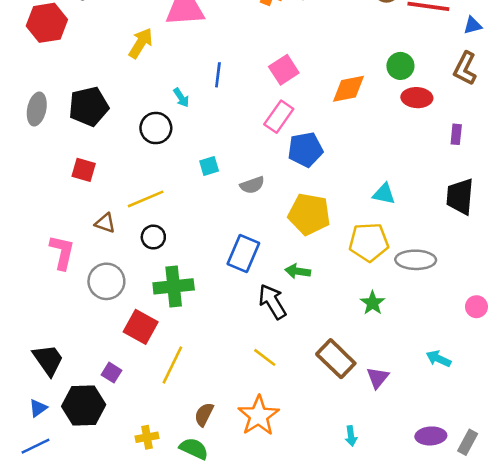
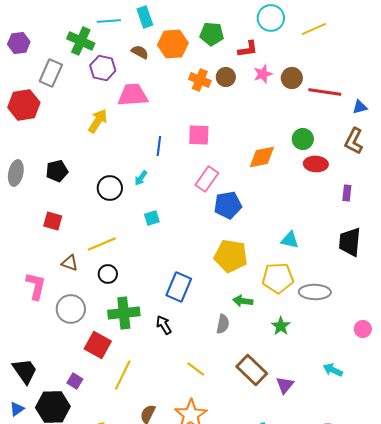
pink square: (284, 70) -> (199, 135), moved, turned 35
cyan arrow: (181, 98) -> (141, 178), moved, turned 70
black pentagon: (89, 106) -> (57, 171), size x0.7
gray semicircle: (252, 185) -> (223, 324), moved, turned -60
green arrow: (298, 271) -> (243, 301), moved
black arrow: (272, 302) -> (164, 325), moved, size x0.7

